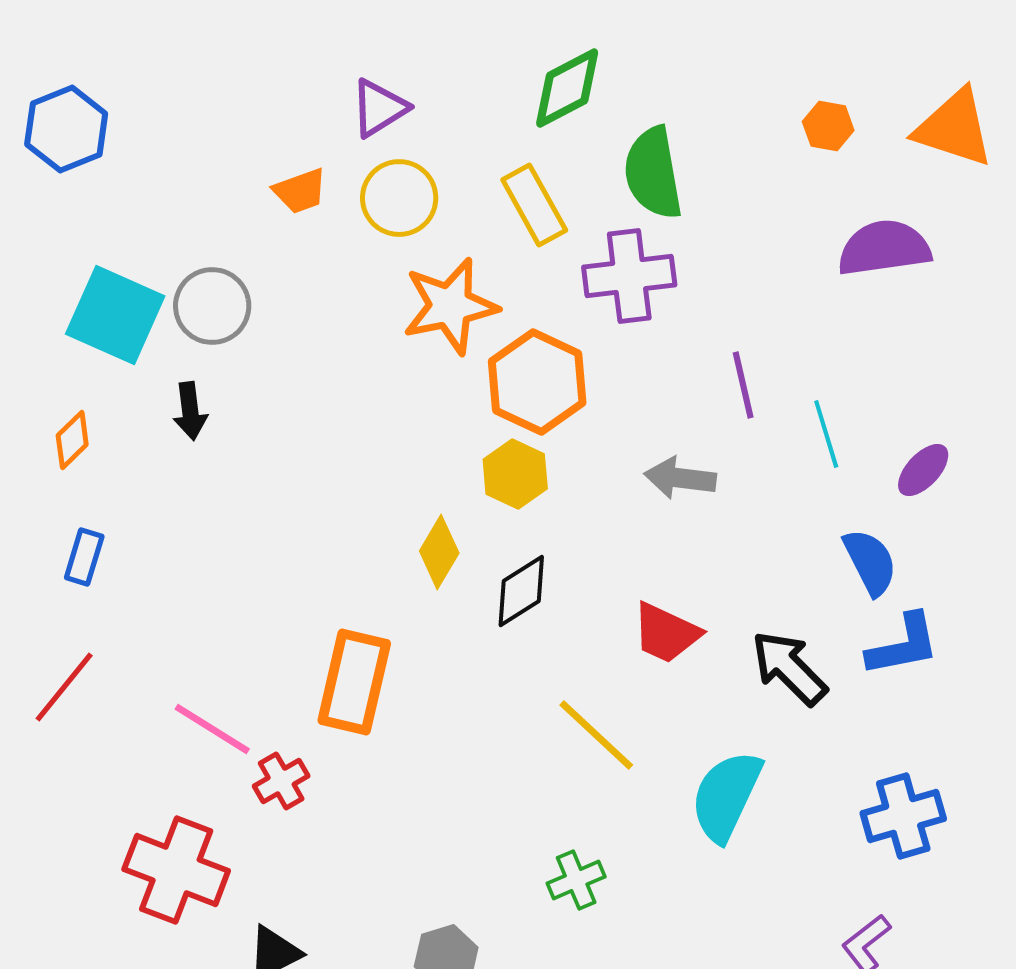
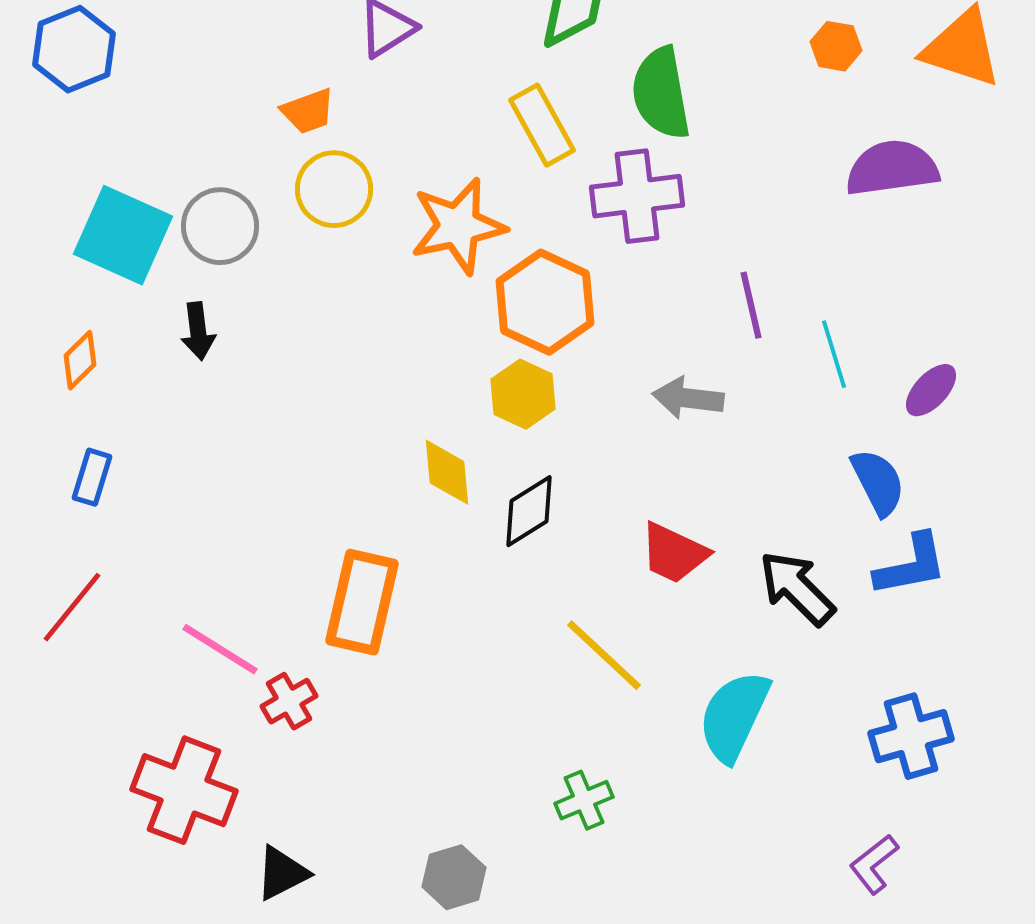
yellow circle: (399, 198) -> (334, 189), moved
yellow diamond: (439, 552) -> (447, 472), turned -36

